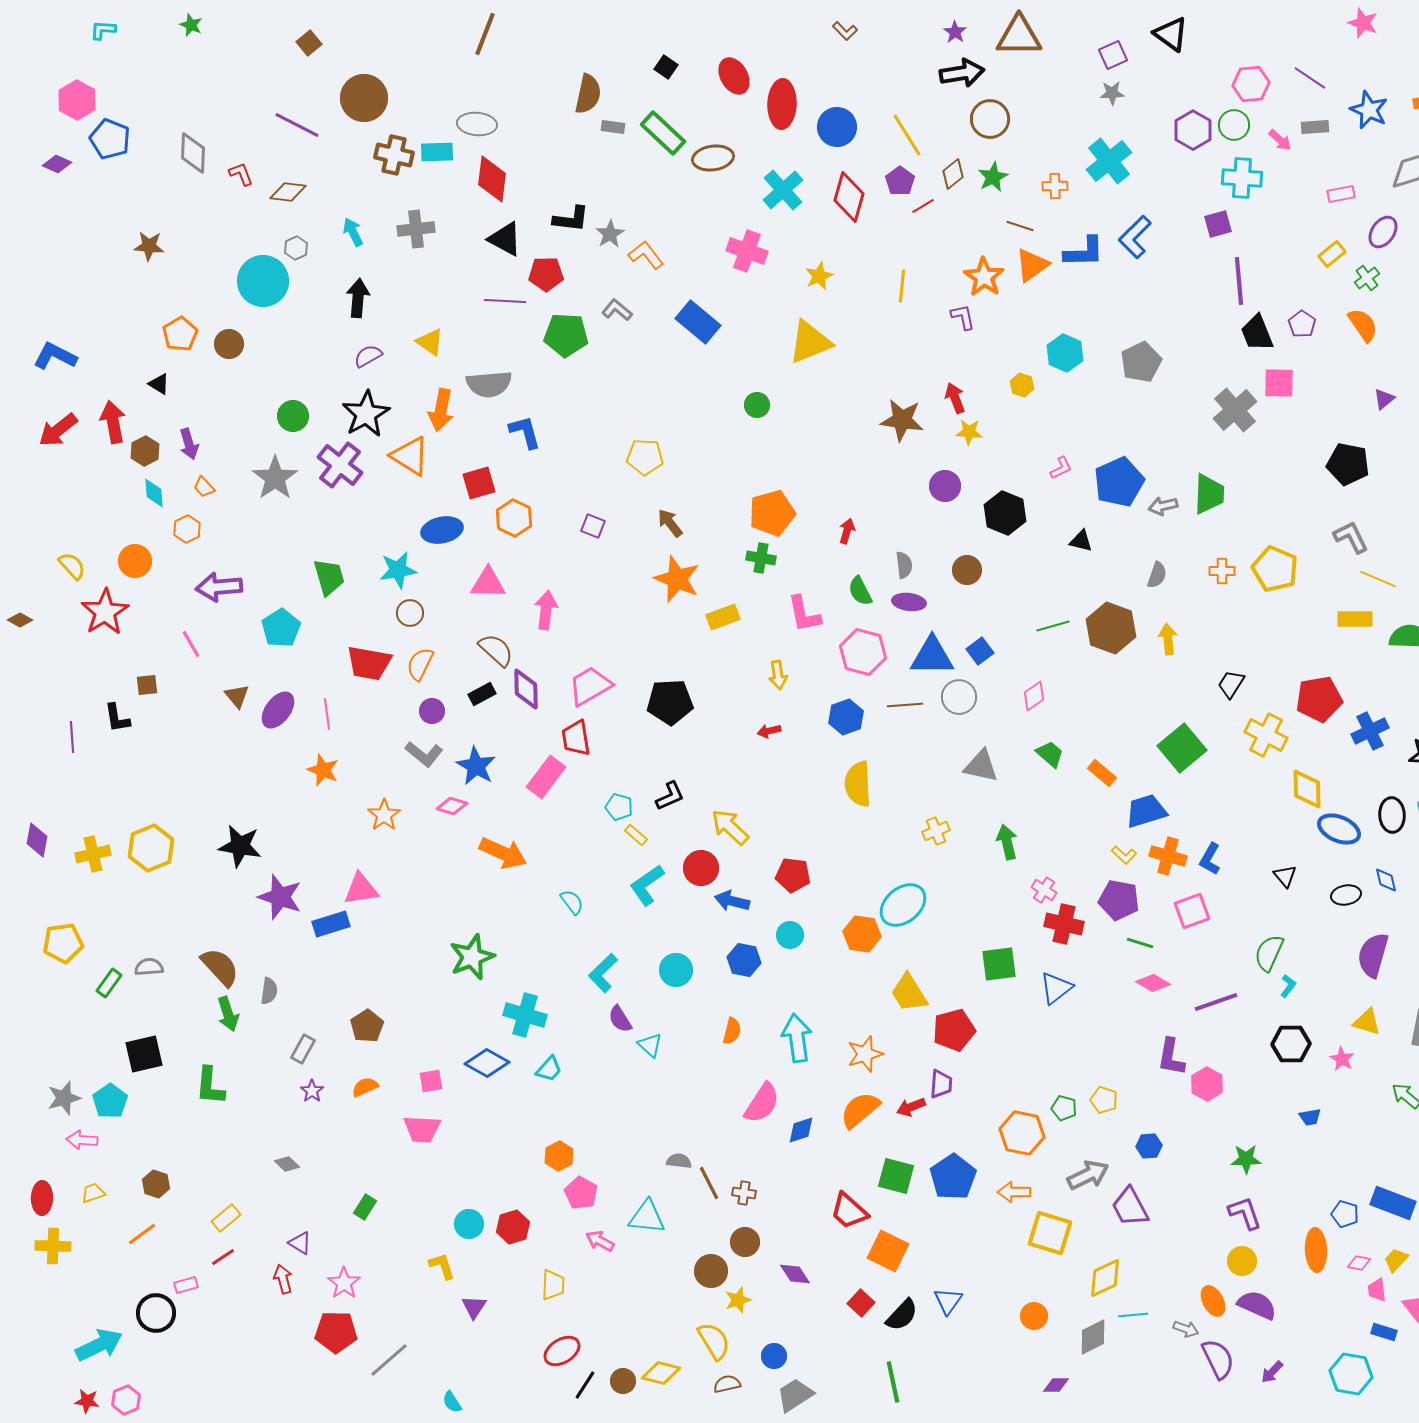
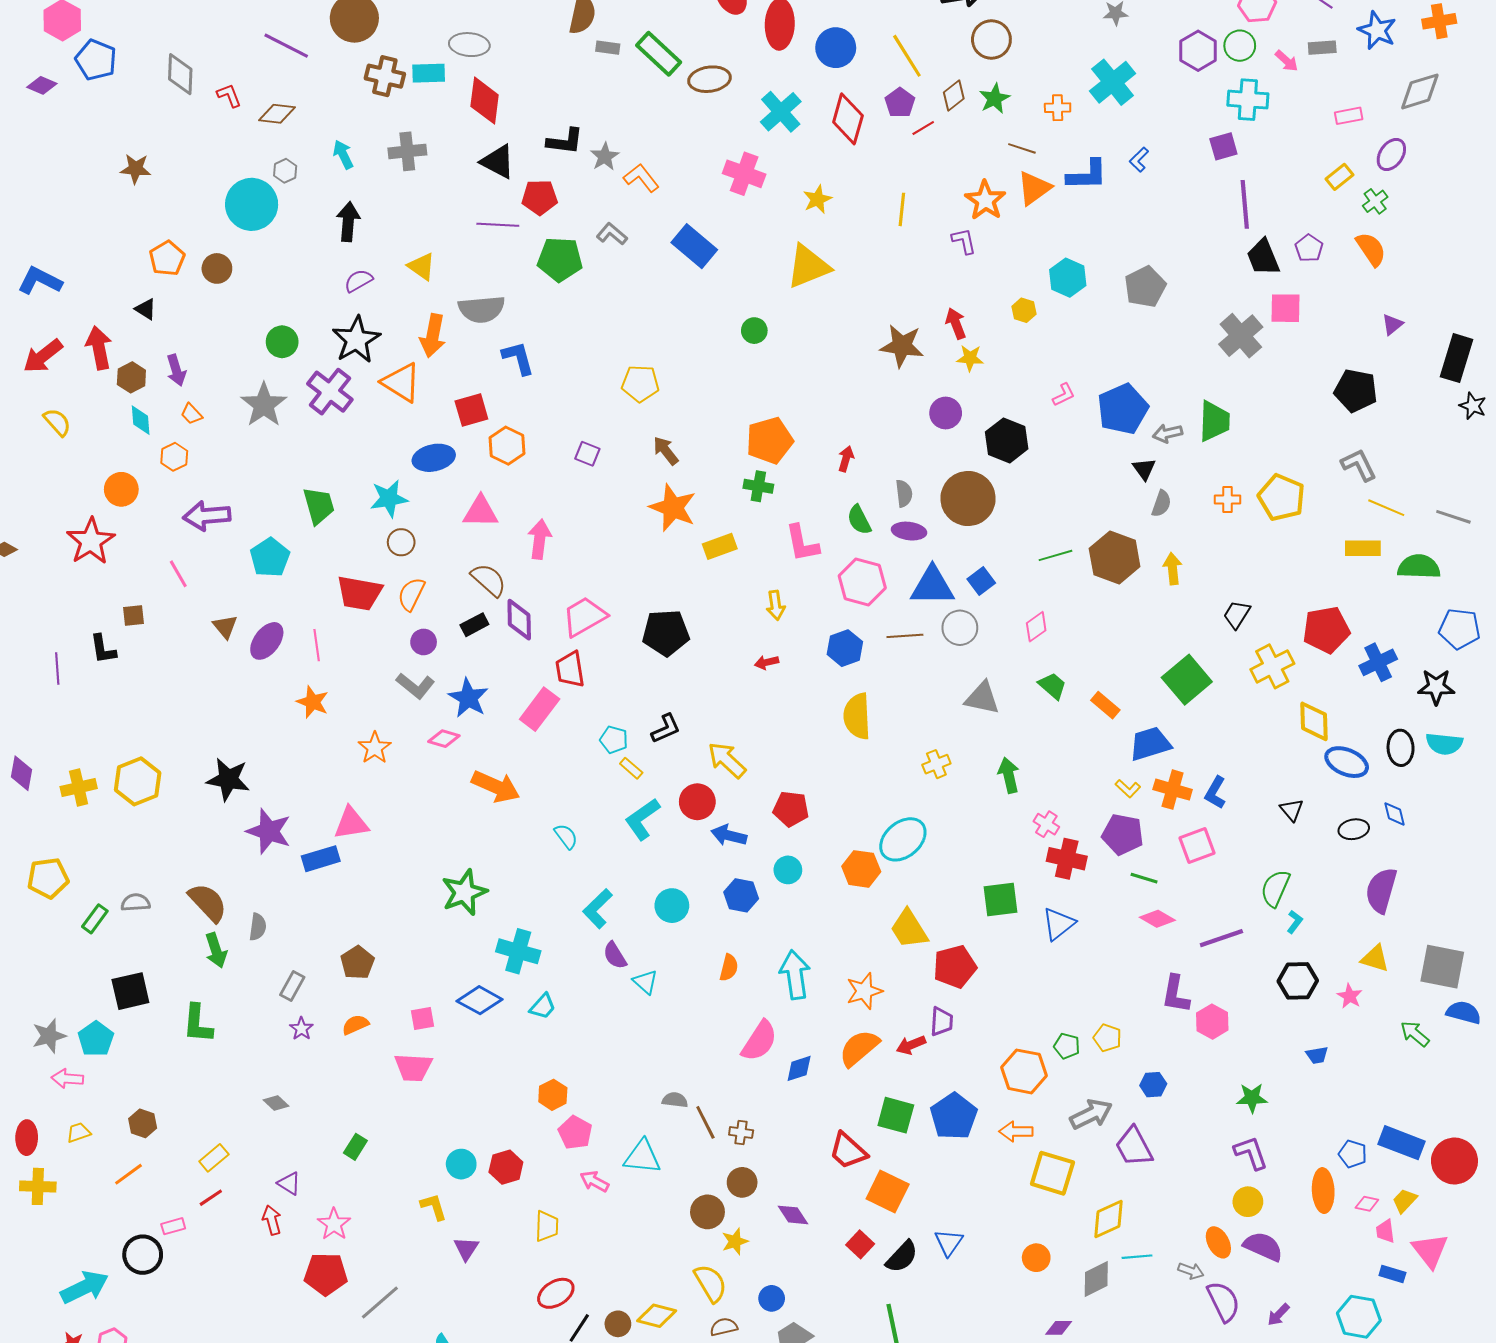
blue L-shape: (1135, 237) -> (1139, 160), size x0.6
black triangle: (1081, 541) -> (1144, 469), moved, turned 40
yellow semicircle: (72, 566) -> (57, 422), moved
brown circle: (967, 570) -> (968, 498), size x1.8
yellow cross: (1266, 735) -> (1272, 666), turned 36

